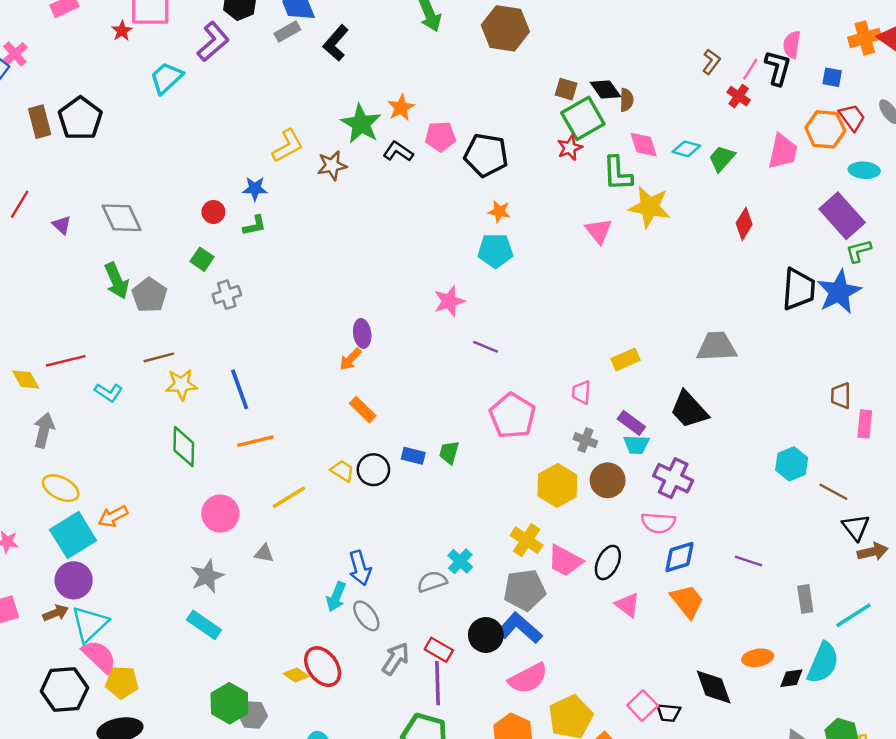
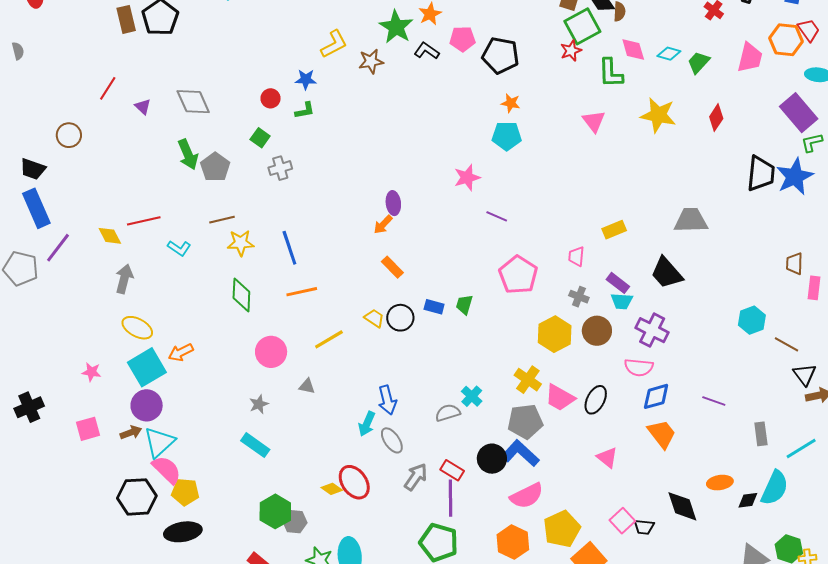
yellow star: (650, 207) -> (658, 115), moved
gray star: (207, 576) -> (259, 404), size x0.7
pink triangle: (628, 605) -> (607, 458), moved

